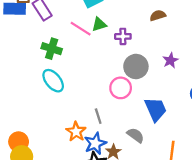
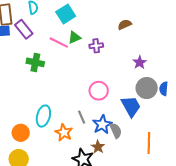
gray circle: (136, 67) -> (147, 88), moved
cyan ellipse: (53, 81) -> (43, 116), moved, turned 60
gray semicircle: (136, 135) -> (116, 130), turned 35
orange circle: (19, 142) -> (21, 133), moved
blue star: (95, 143) -> (102, 125), moved

